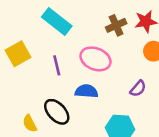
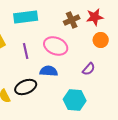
cyan rectangle: (57, 22) -> (26, 17), turned -45
black ellipse: (57, 112) -> (26, 87), turned -70

